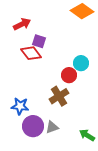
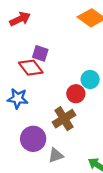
red arrow: (22, 24) -> (20, 19), moved
blue star: (20, 106) -> (18, 98), moved
purple circle: (33, 126) -> (33, 139), moved

